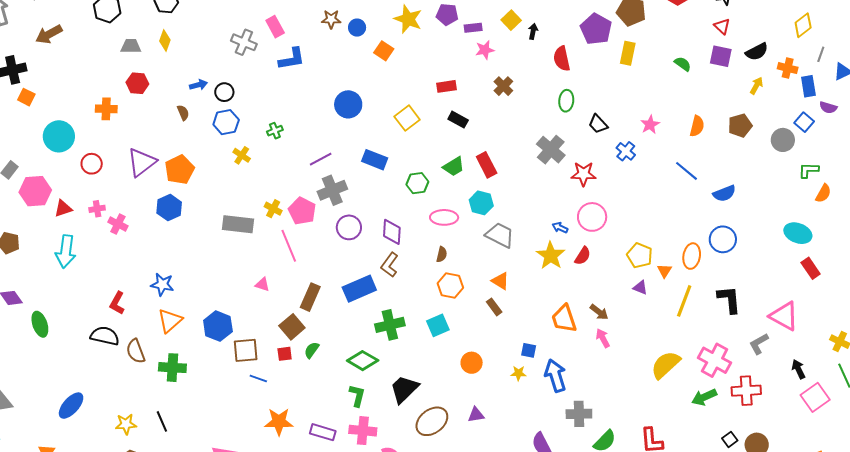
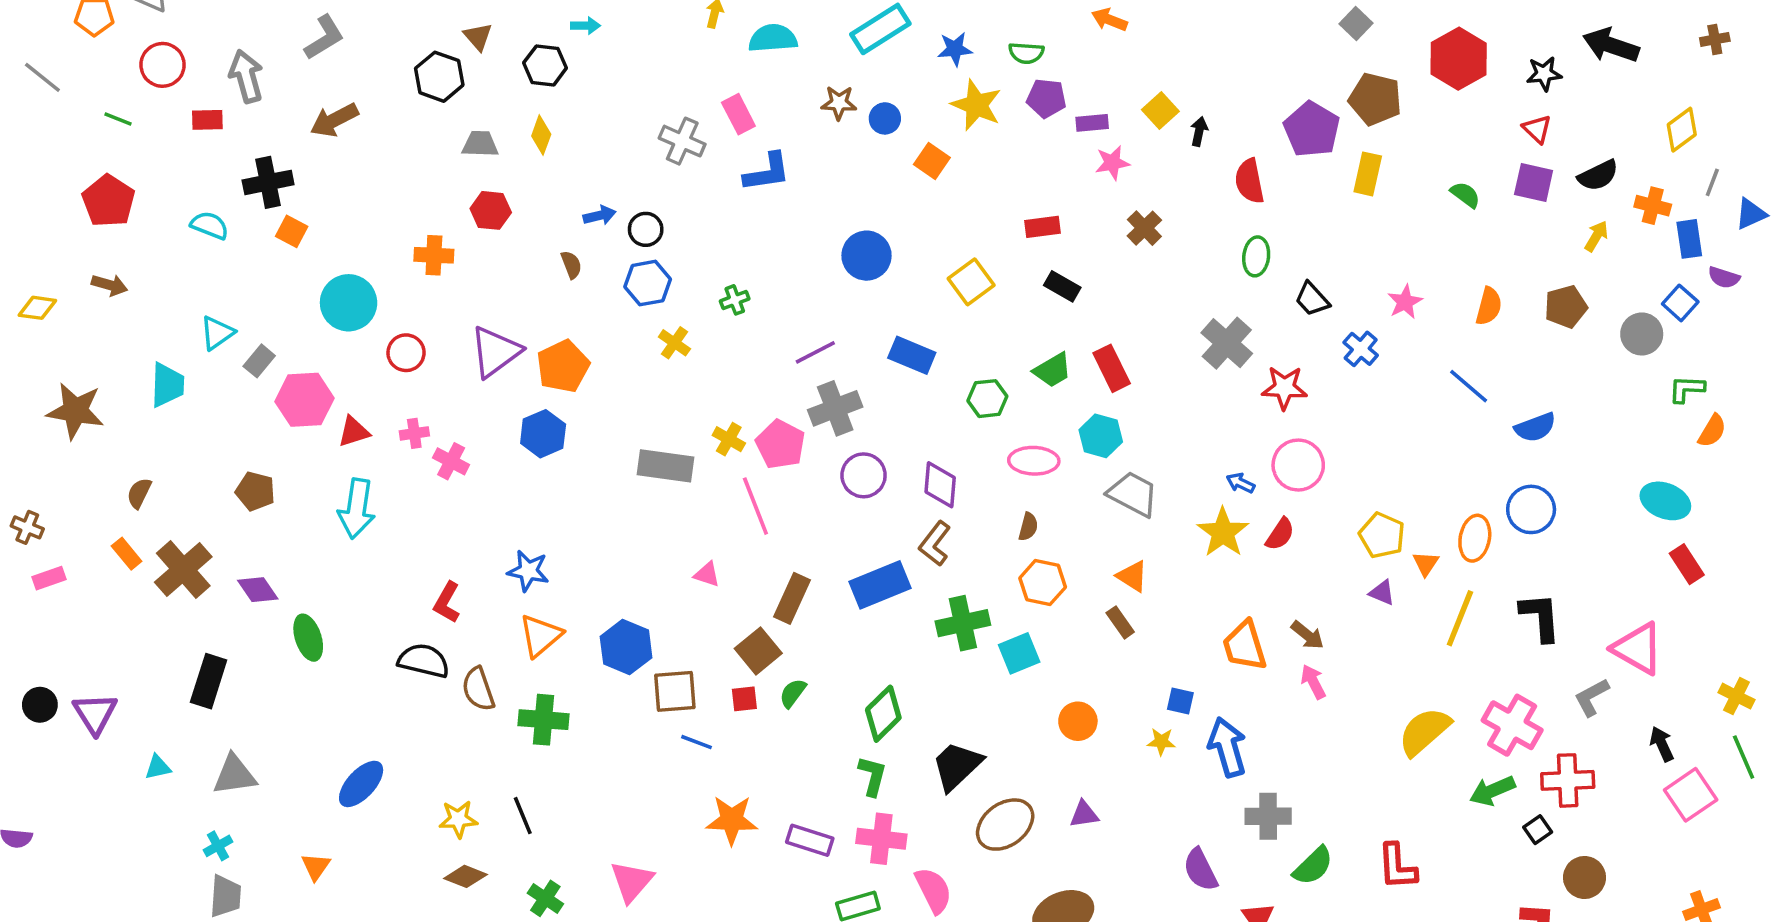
green cross: (390, 325) -> (963, 623), moved
green diamond: (363, 361) -> (883, 714), turned -76
black square: (730, 439) -> (1538, 830), moved

